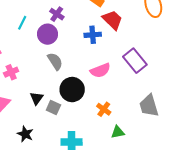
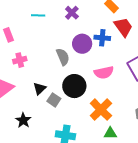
cyan line: (22, 23) -> (38, 15), turned 56
purple circle: (48, 34) -> (82, 44), moved
orange cross: (104, 109) -> (101, 110), size x1.6

